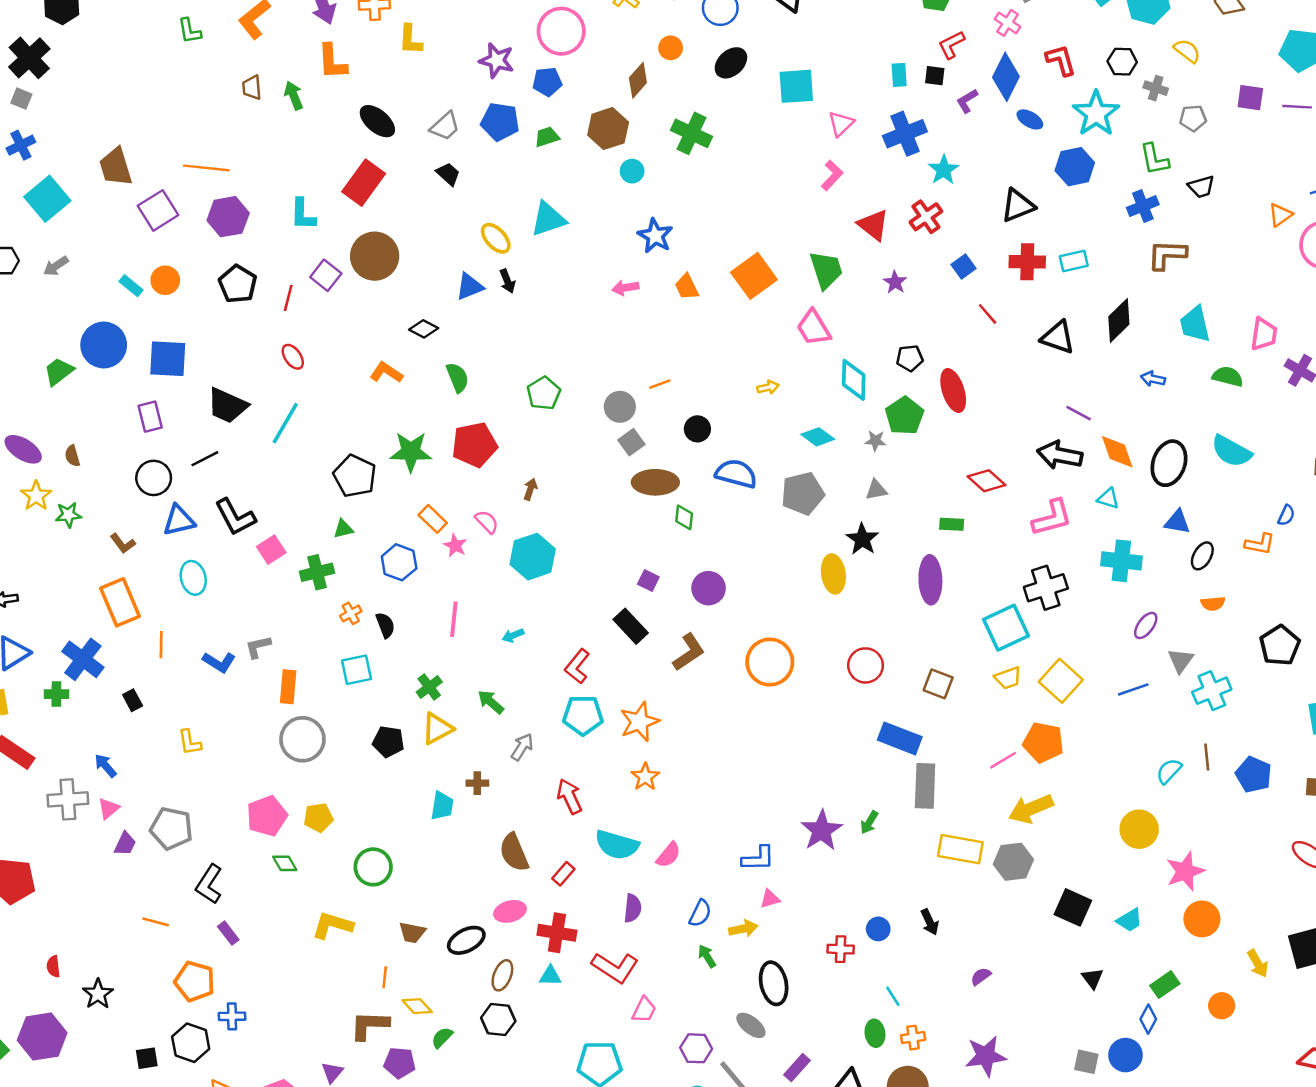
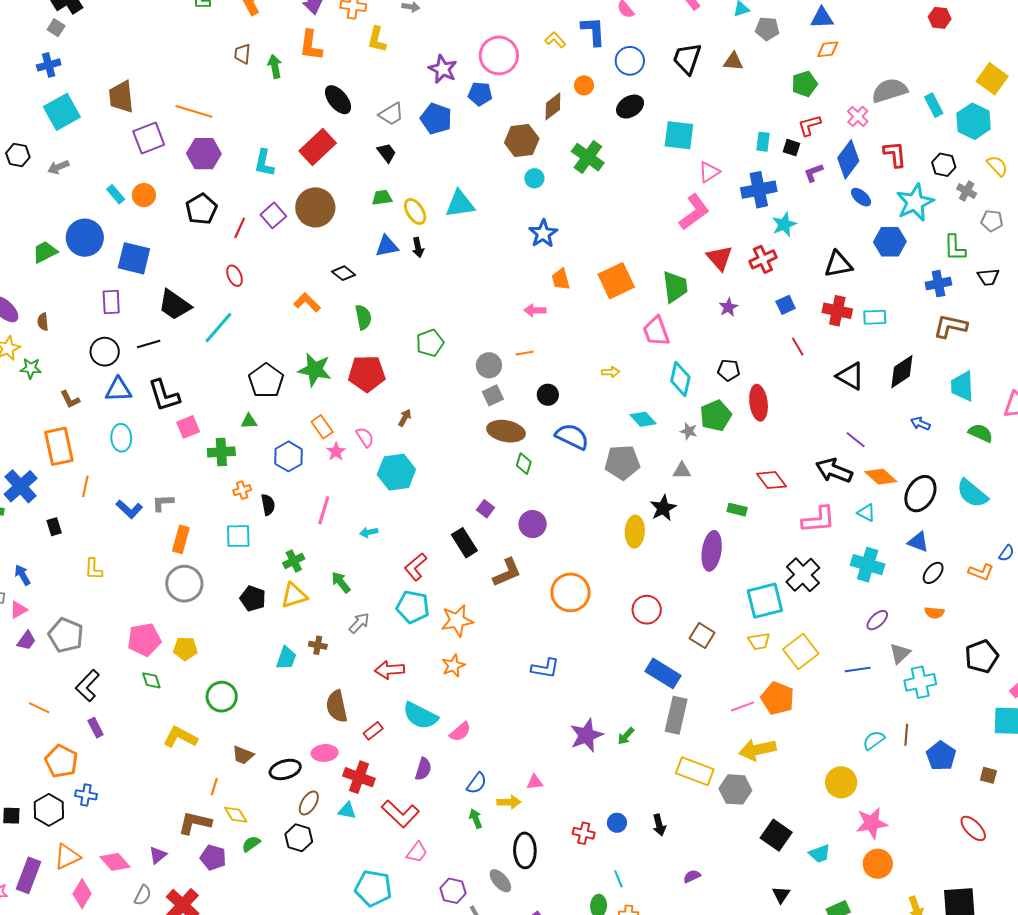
green trapezoid: (547, 137) -> (382, 198), moved
pink L-shape: (832, 175) -> (694, 212), size x1.5
pink arrow: (625, 288) -> (535, 310), moved
orange diamond: (1117, 452) -> (881, 477), turned -40
black cross: (1046, 588) -> (803, 575), turned -36
red arrow: (570, 796) -> (390, 670), turned -80
blue L-shape: (758, 858) -> (545, 668), moved

